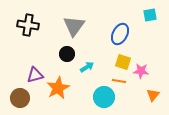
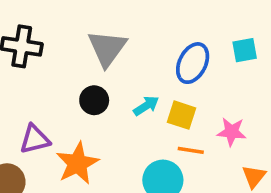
cyan square: (150, 15) -> (245, 50), moved
yellow square: (123, 62) -> (181, 115), moved
cyan arrow: (87, 67) -> (146, 106), moved

